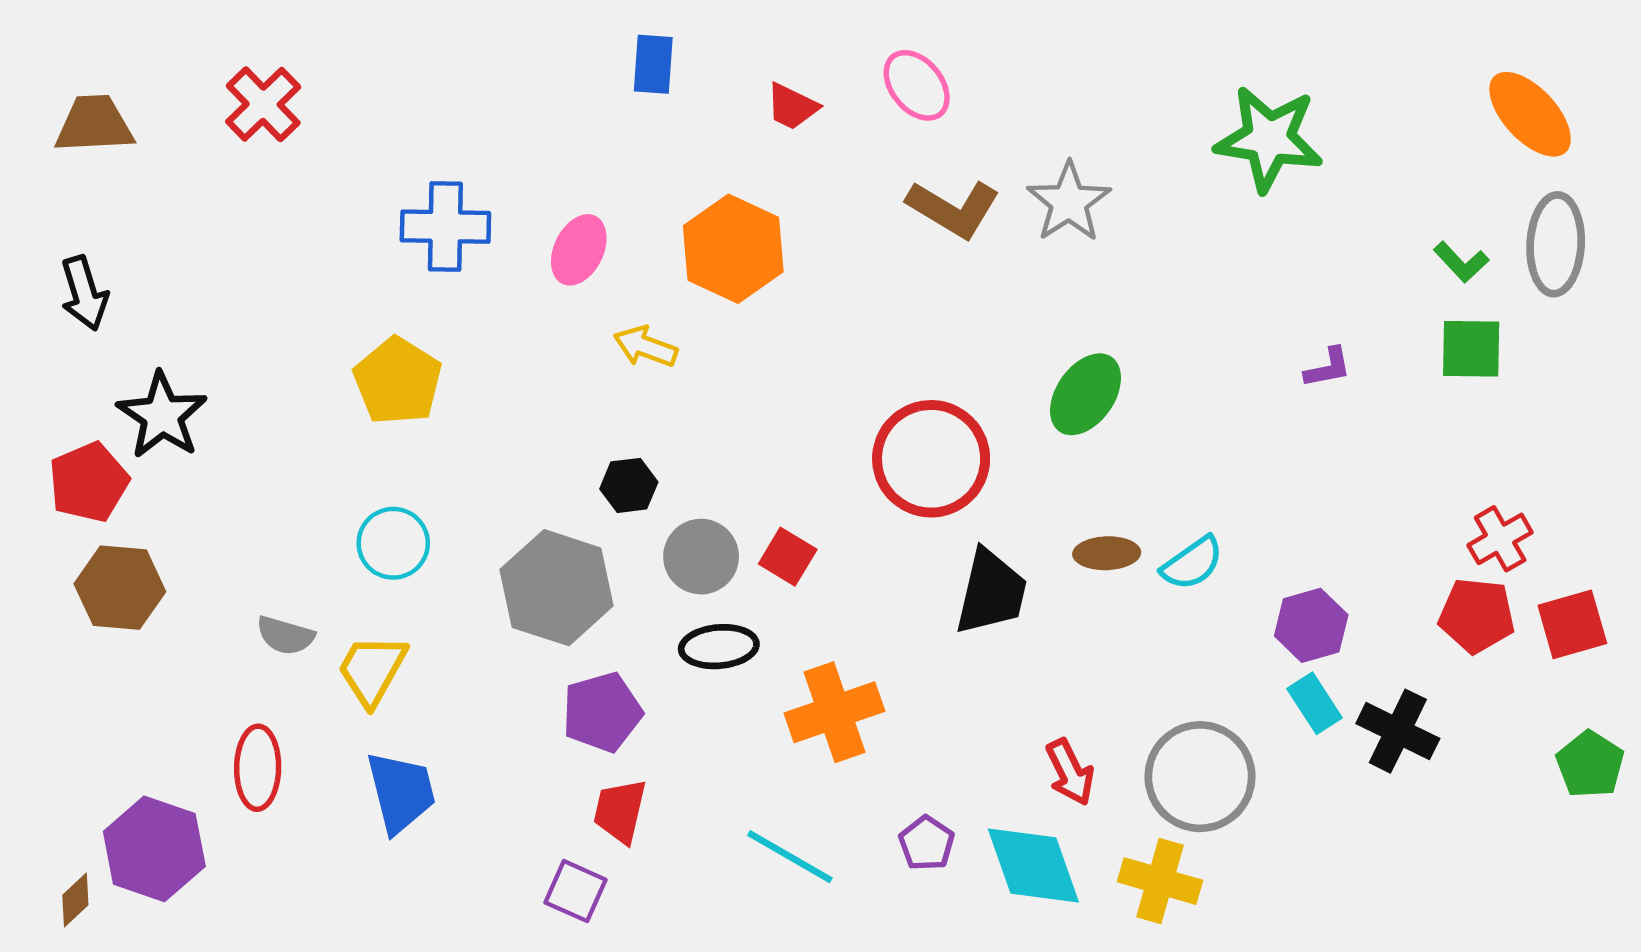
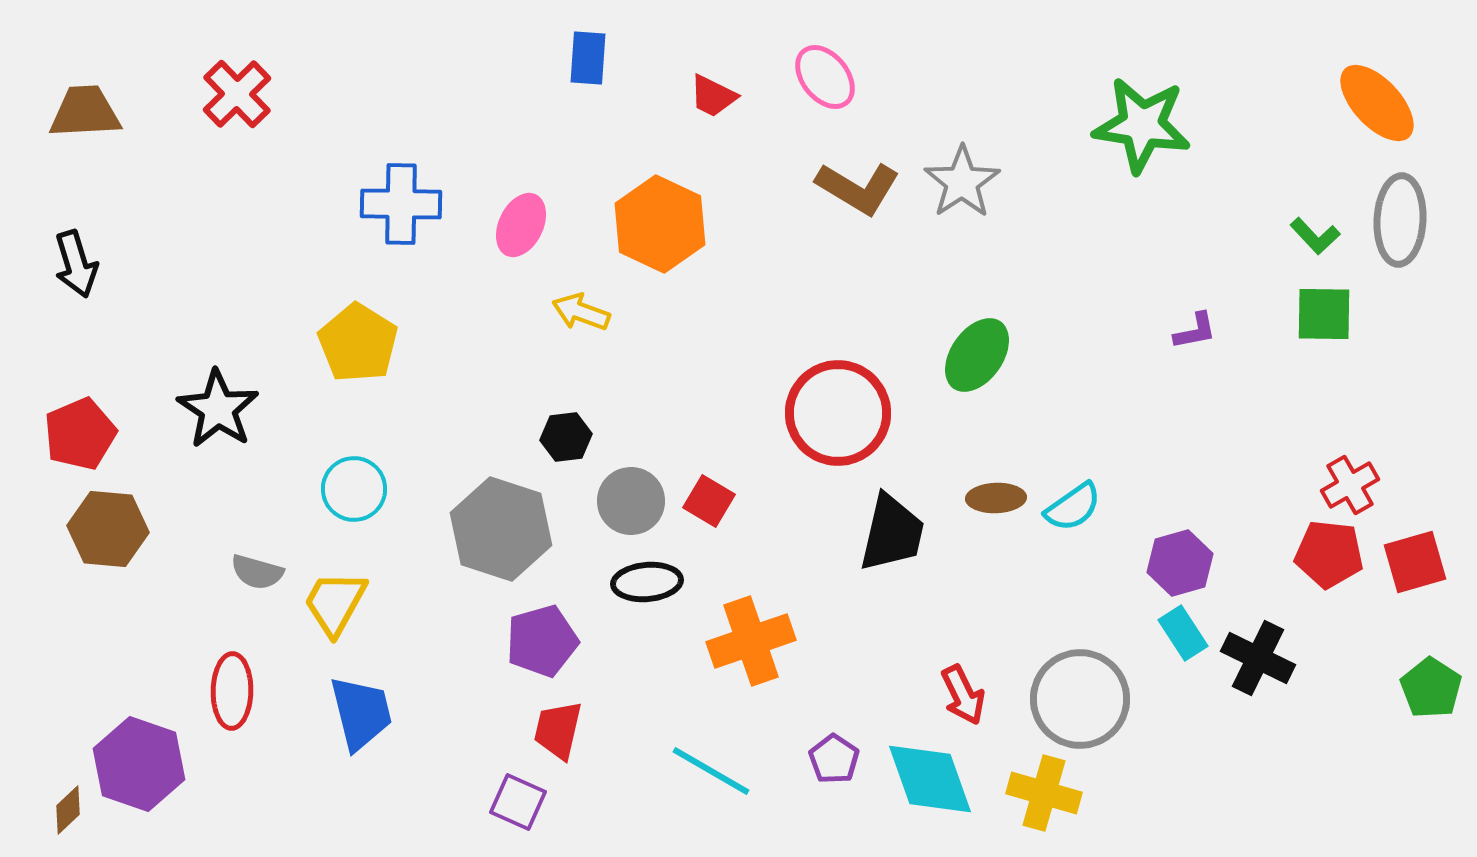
black star: (162, 415) -> (218, 409), moved

